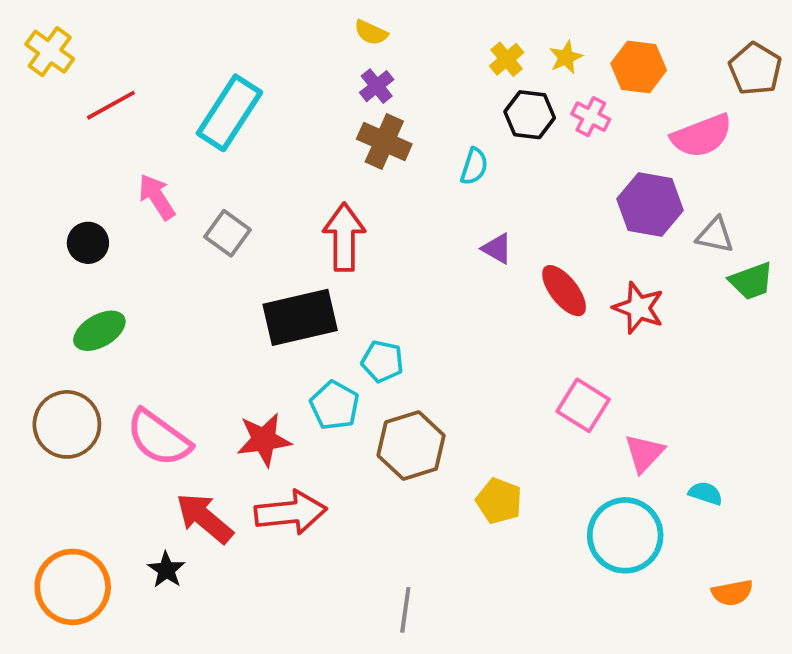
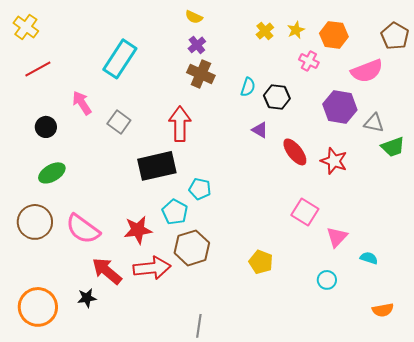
red line: (111, 105) -> (38, 69), moved
black hexagon: (530, 115) -> (277, 97), moved
brown hexagon: (411, 445) -> (192, 248), moved
cyan circle: (625, 535) -> (327, 280), size x0.5
black star: (166, 570) -> (87, 298), turned 30
gray line: (405, 610) -> (199, 326), moved

